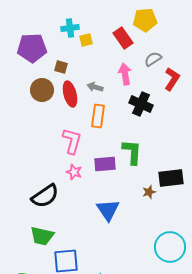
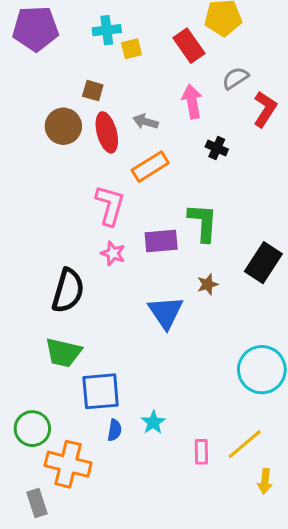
purple pentagon: (32, 48) -> (35, 29), moved
black cross: (141, 104) -> (217, 148), size x0.6
orange rectangle: (98, 116) -> (150, 167), turned 50
black rectangle: (171, 178) -> (263, 263), turned -50
brown star: (149, 192) -> (208, 284), moved
black semicircle: (45, 196) -> (68, 291), turned -40

